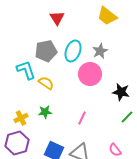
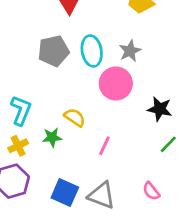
cyan ellipse: (73, 51) -> (92, 51), turned -30
cyan L-shape: (26, 70) -> (21, 110), moved, turned 40
yellow semicircle: (46, 83) -> (75, 117), moved

